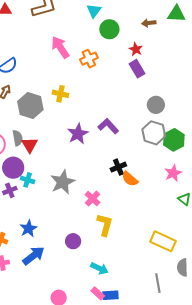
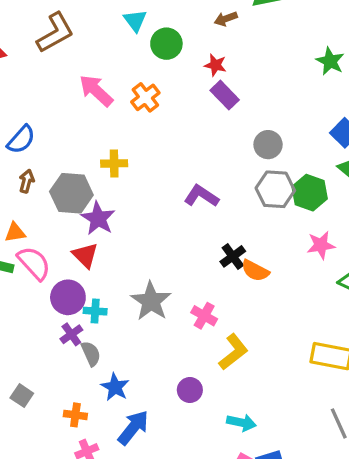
purple star: (78, 134) -> (98, 218), moved
gray semicircle: (18, 138) -> (91, 354), moved
pink star: (173, 173) -> (321, 245), turned 30
yellow L-shape: (105, 225) -> (233, 352), turned 50

